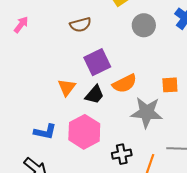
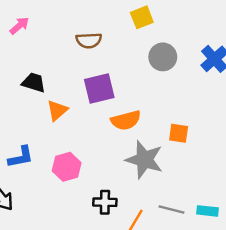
black trapezoid: (95, 95) -> (34, 83), moved, turned -125
blue L-shape: (45, 132) -> (21, 157), turned -35
pink hexagon: (84, 132) -> (67, 167), size x0.7

